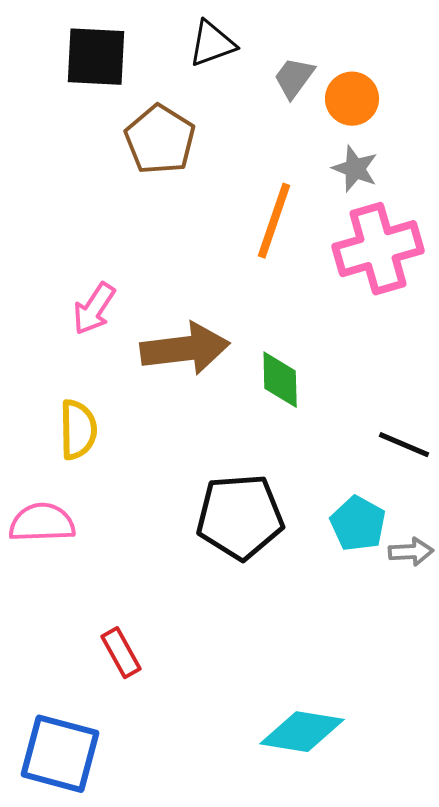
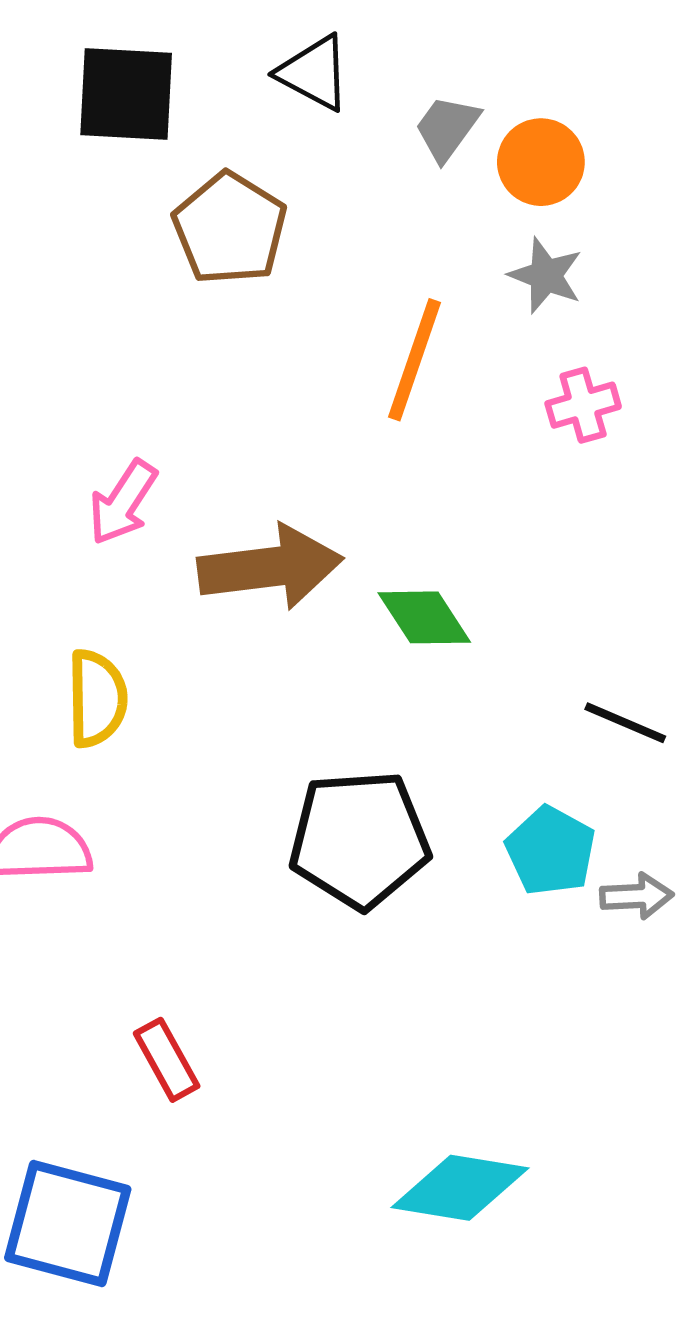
black triangle: (212, 44) -> (314, 73), turned 48
pink cross: (378, 249) -> (583, 405), size x0.5
green diamond: (280, 380) -> (424, 617), turned -32

